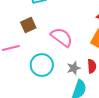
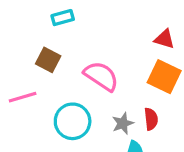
brown square: (28, 25) -> (48, 60), turned -35

